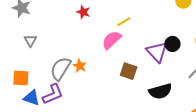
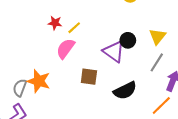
red star: (83, 12) -> (55, 23), moved
orange star: (80, 66) -> (39, 81), size x1.6
gray semicircle: (61, 69) -> (20, 88), size x0.7

